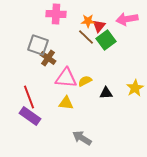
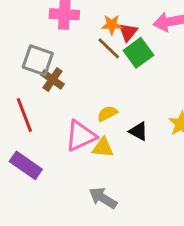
pink triangle: (66, 78) -> (81, 136), moved, turned -30
black triangle: (106, 93) -> (138, 131), turned 32
red line: (29, 97) -> (24, 115), moved
yellow triangle: (66, 103) -> (103, 148), moved

